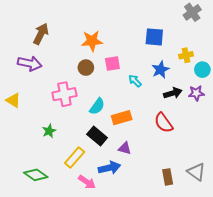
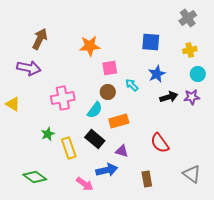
yellow cross: (186, 55) -> (190, 50), moved
brown circle: (86, 68) -> (108, 92), moved
red semicircle: (164, 123) -> (160, 143), moved
yellow rectangle: (75, 158) -> (69, 148), moved, turned -60
brown rectangle: (168, 177) -> (147, 179), moved

